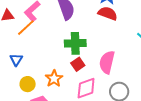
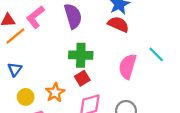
orange line: (26, 28) -> (15, 36), moved
pink semicircle: (107, 62) -> (128, 66), moved

